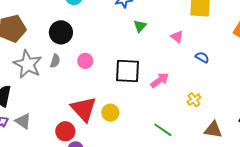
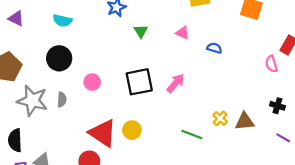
gray semicircle: (55, 61) -> (62, 100), moved
yellow cross: (194, 100) -> (220, 118), moved

